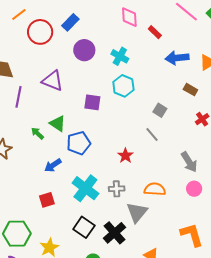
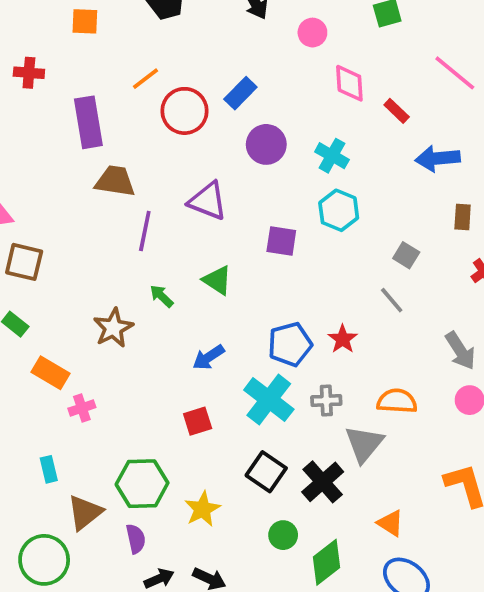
brown rectangle: (190, 90) -> (463, 217), turned 64
green arrow: (37, 133) -> (162, 296), moved
blue pentagon: (79, 143) -> (290, 344), moved

